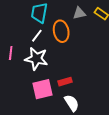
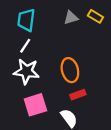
orange ellipse: (61, 31) -> (70, 70), moved
red rectangle: (65, 82) -> (78, 95), moved

